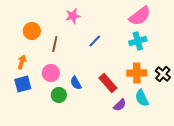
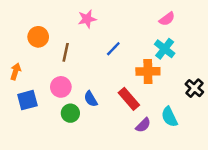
pink semicircle: (140, 16) -> (167, 19), size x0.6
cyan cross: (138, 41) -> (165, 49), turned -36
orange arrow: (22, 62) -> (16, 71), moved
orange cross: (137, 73) -> (148, 71), moved

